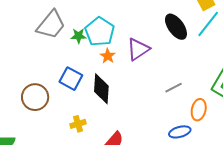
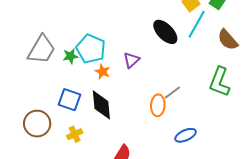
purple triangle: (138, 49) -> (131, 60), size x0.7
orange ellipse: (199, 110) -> (158, 105), moved
yellow cross: (78, 124) -> (75, 134), moved

